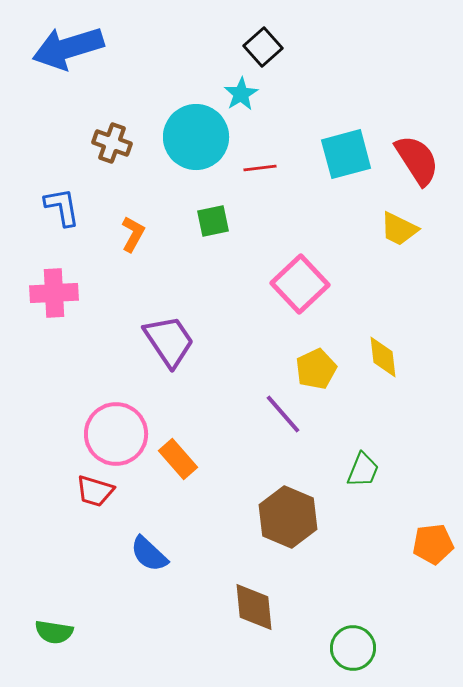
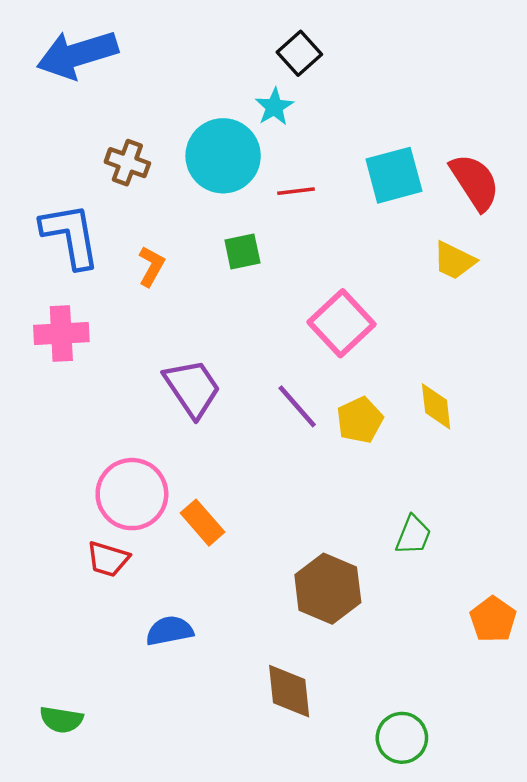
blue L-shape: (62, 207) -> (70, 236), size x1.5
purple line: (283, 414) -> (297, 406), moved
orange pentagon: (433, 544) -> (493, 619), turned -30
blue semicircle: (149, 554) -> (170, 631), turned 126

